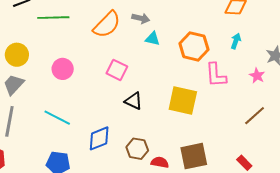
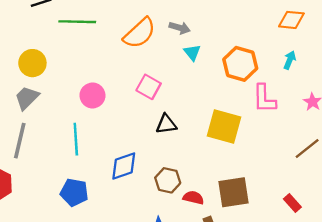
cyan triangle: (153, 39) -> (192, 52), turned 35
pink circle: (63, 69) -> (92, 95), moved
black triangle: (133, 101) -> (166, 124), turned -36
cyan line: (57, 118) -> (76, 139), turned 56

